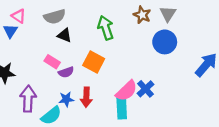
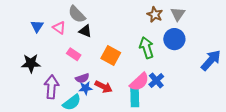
pink triangle: (19, 16) -> (59, 28), moved
gray semicircle: (55, 17) -> (77, 14), turned 60
green arrow: (106, 28) -> (147, 48), moved
purple semicircle: (66, 72) -> (82, 78), moved
red arrow: (86, 97) -> (103, 87), turned -66

